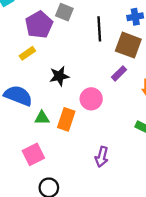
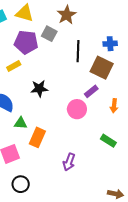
purple pentagon: (39, 25) -> (26, 42), turned 30
pink circle: (91, 99) -> (77, 109), moved
orange rectangle: (66, 119) -> (37, 137), moved

